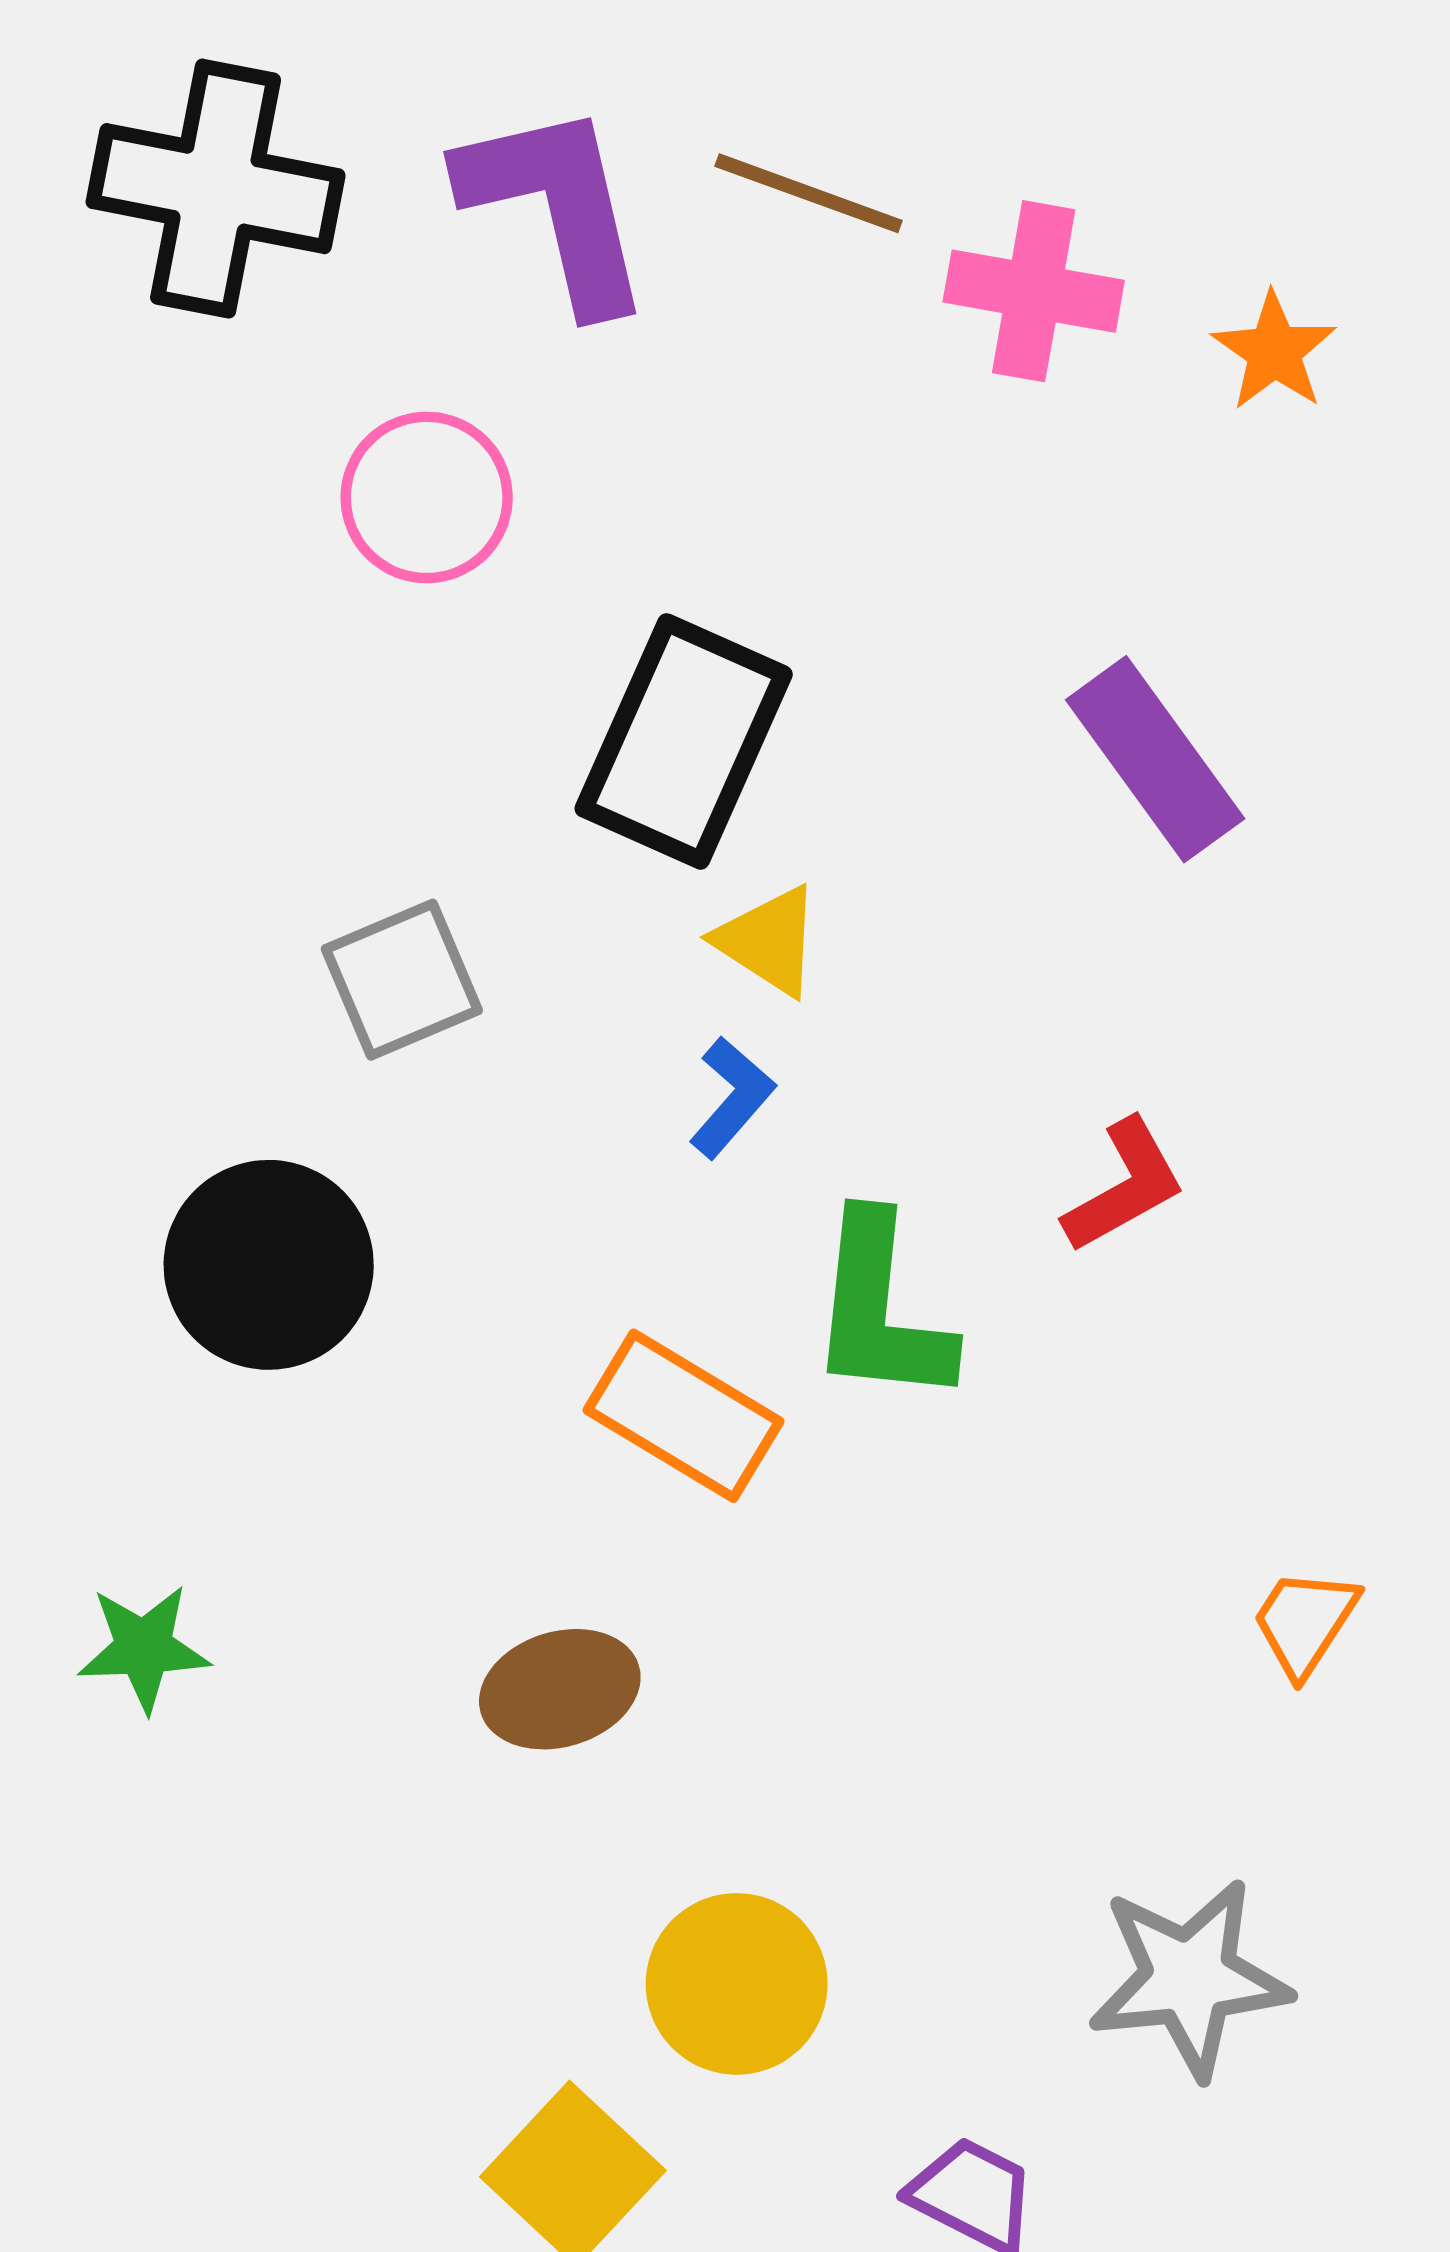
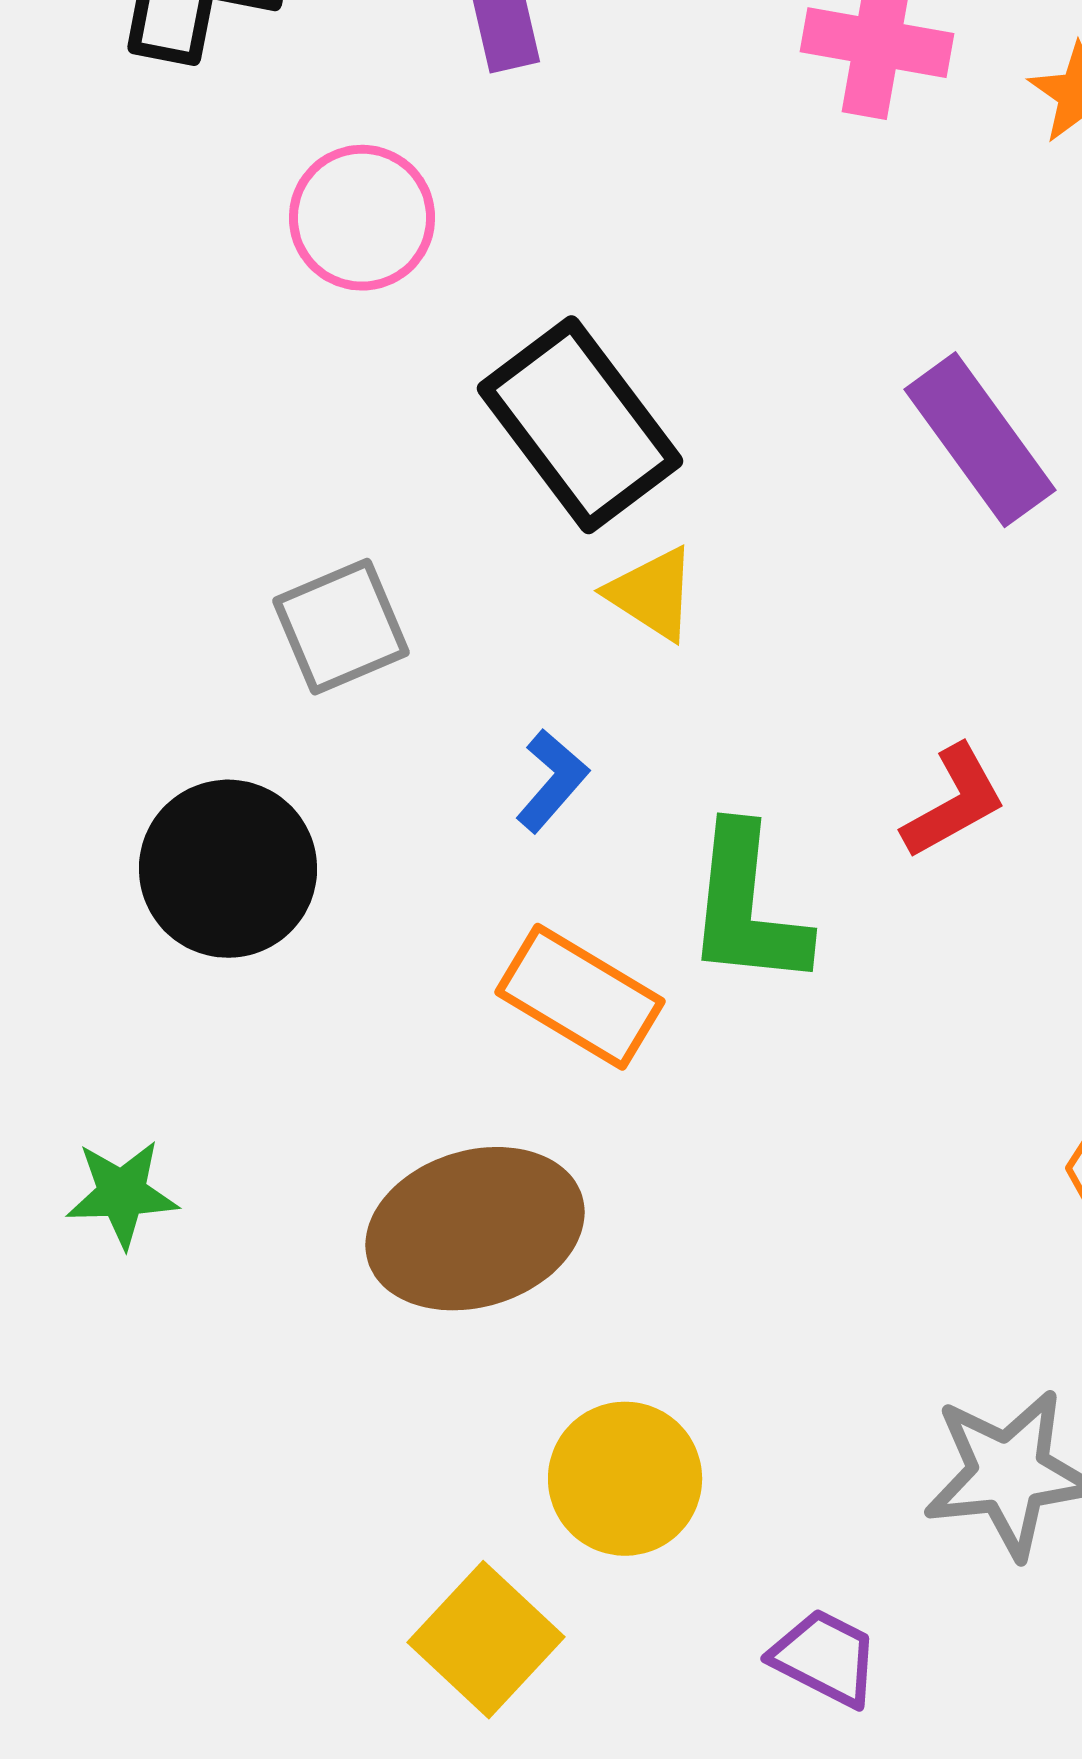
black rectangle: (684, 741) -> (580, 425), turned -61
blue L-shape: (732, 1097) -> (552, 781), moved
brown ellipse: (560, 1689) -> (475, 1229), size x1.6

